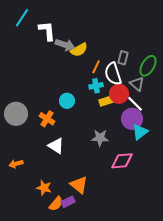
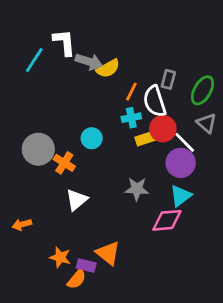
cyan line: (22, 18) -> (34, 60), moved
gray triangle: (137, 84) -> (207, 123), moved
gray circle: (16, 114) -> (38, 149), moved
cyan triangle: (140, 132) -> (181, 196), moved
white triangle: (56, 146) -> (77, 200), turned 48
purple rectangle: (68, 202) -> (86, 266), moved, turned 40

